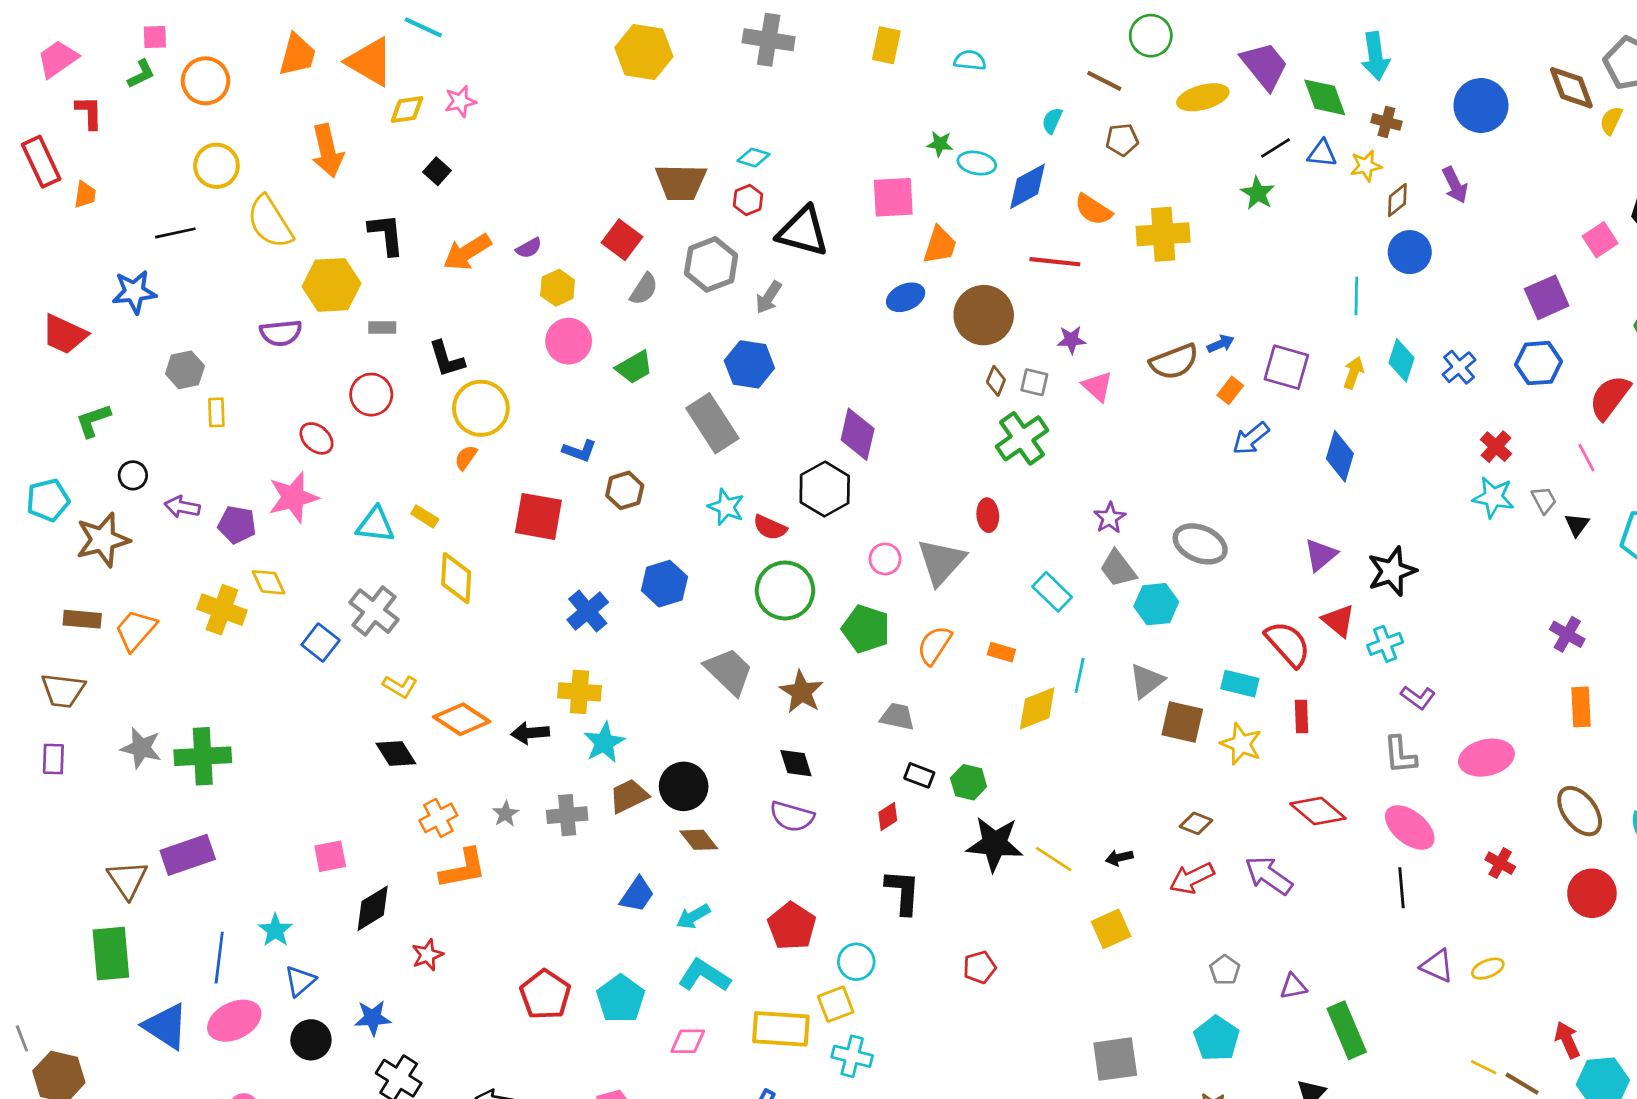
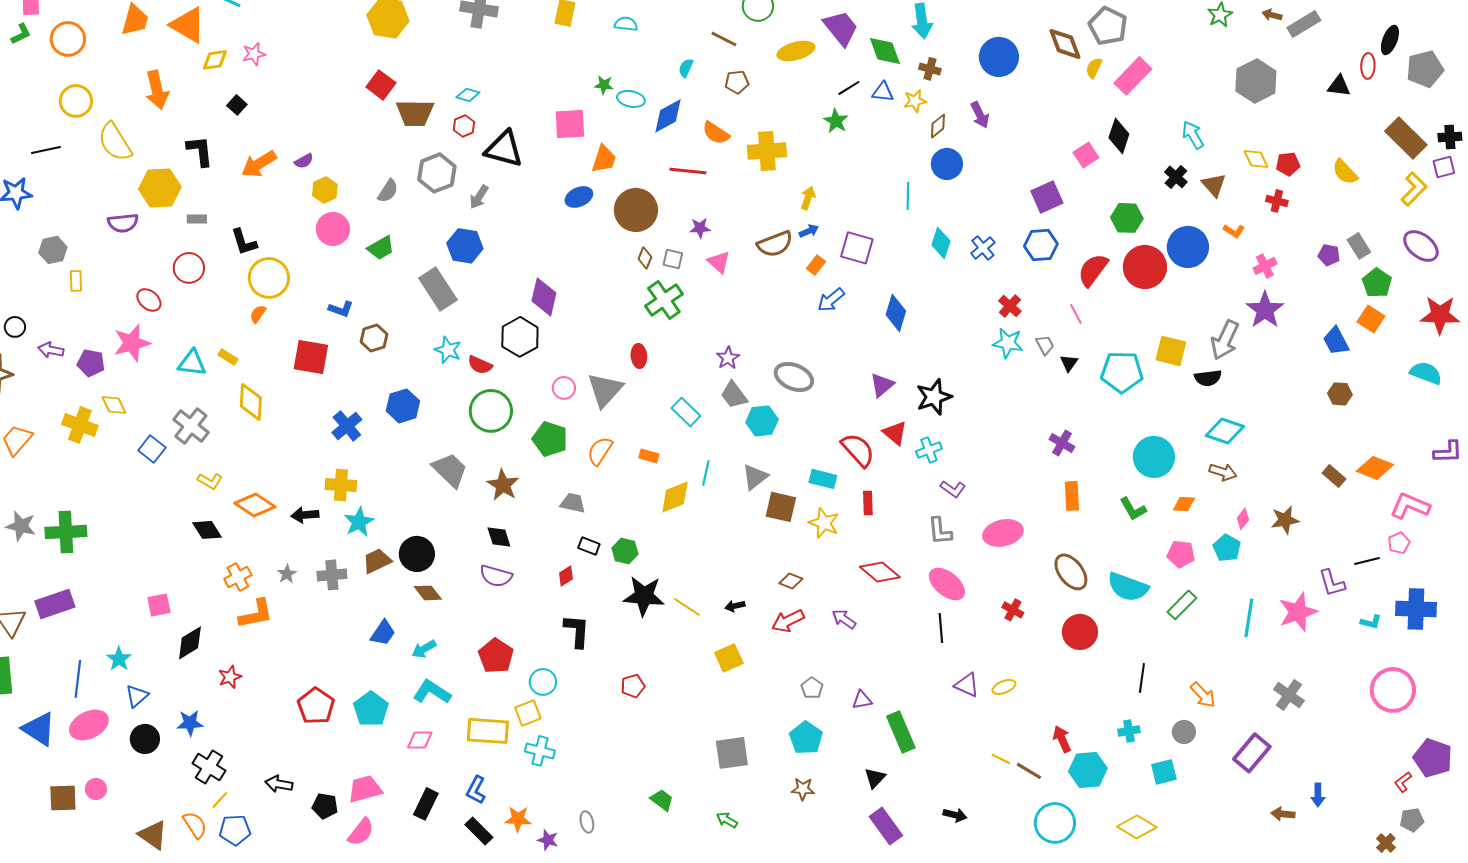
red square: (622, 240) -> (381, 85), moved
yellow arrow: (1354, 373) -> (808, 198), moved
purple arrow: (1269, 875) -> (844, 619), size x0.7

